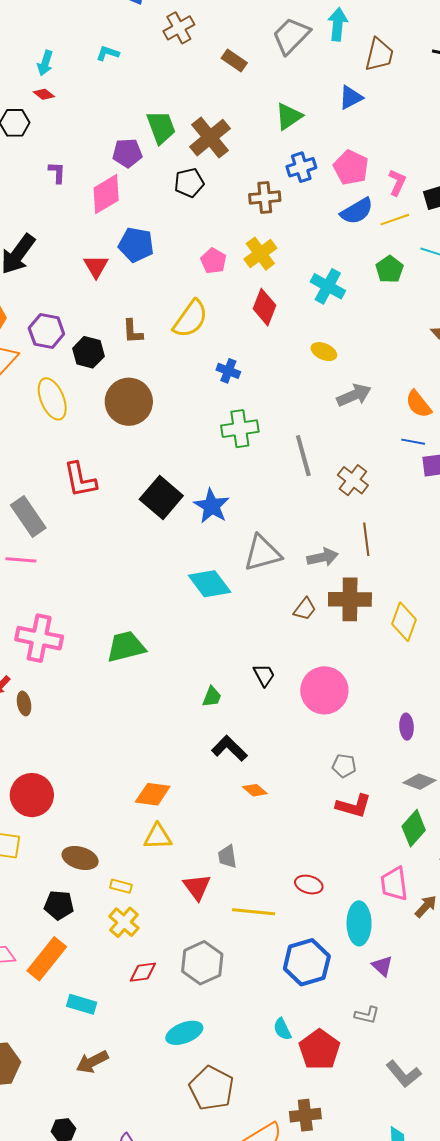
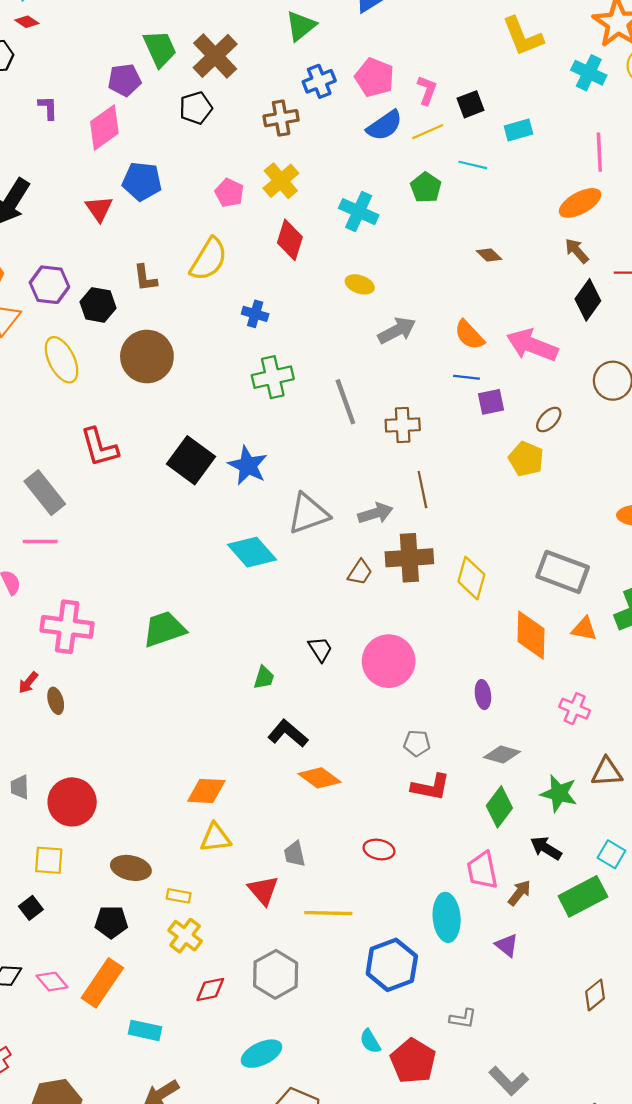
brown cross: (353, 480) -> (403, 425), turned -36
orange diamond: (255, 790) -> (320, 778), size x1.5
red ellipse: (309, 885) -> (379, 849), moved
purple triangle: (382, 966) -> (507, 945), moved

